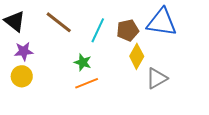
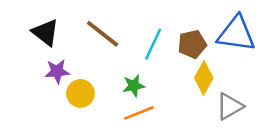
green star: (83, 62) -> (134, 86), turned -30
yellow circle: (22, 76) -> (80, 93), moved

